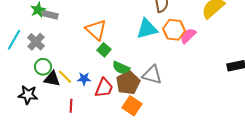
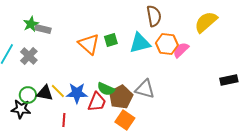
green square: (104, 50) -> (111, 40), moved, turned 32
green circle: (43, 67) -> (28, 95), moved
green semicircle: (121, 68) -> (106, 89), moved
blue star: (84, 79) -> (77, 93), size x1.5

